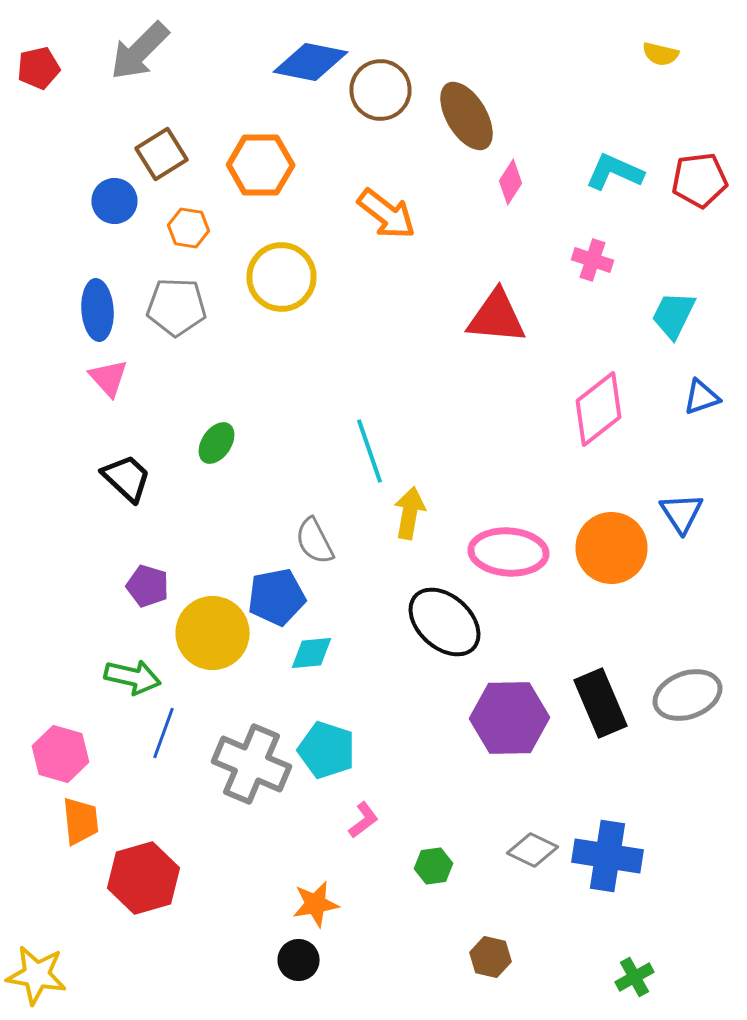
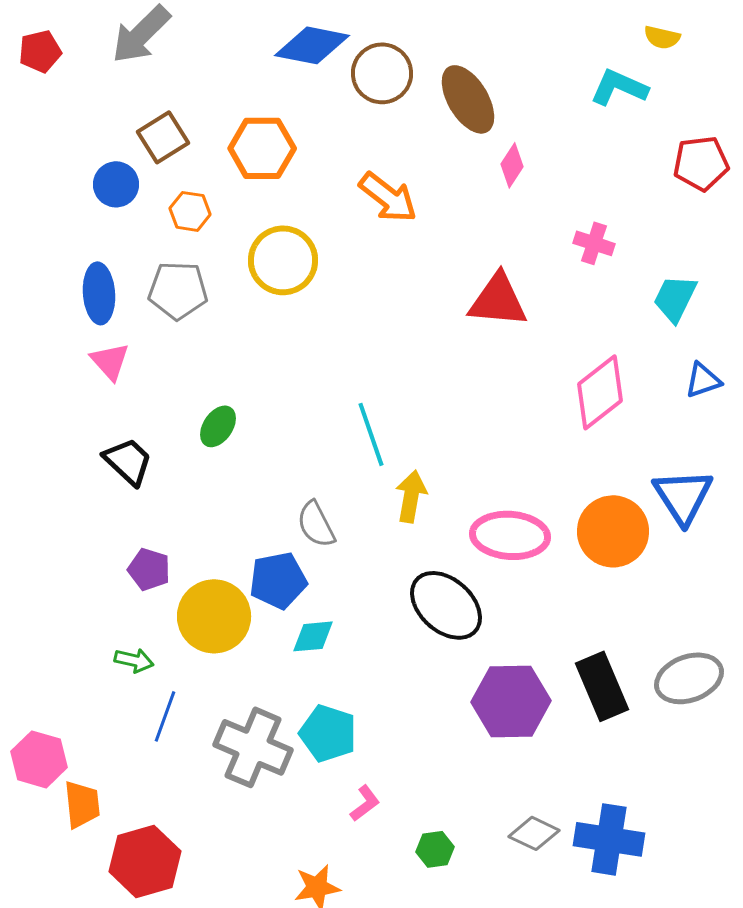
cyan L-shape: (614, 172) -> (619, 87), moved
blue triangle: (682, 513) -> (683, 496), size x1.4
green arrow: (132, 677) -> (134, 660), size x0.7
pink hexagon: (60, 754) -> (39, 759), moved

